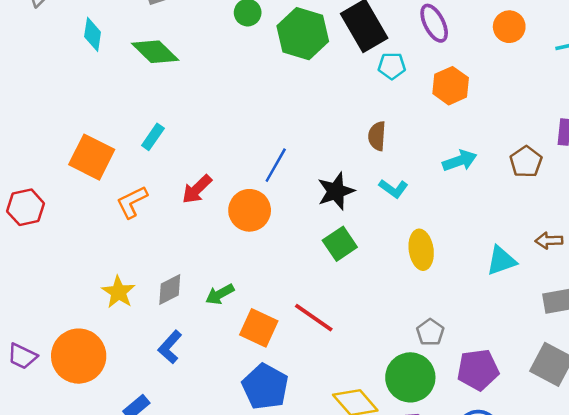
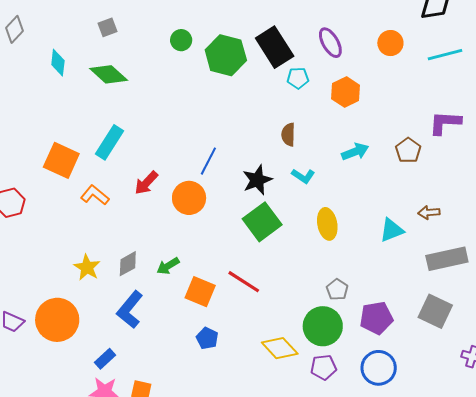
cyan rectangle: (153, 137) -> (110, 142), size x1.6
orange L-shape: (132, 202) -> (95, 195), turned 68
green square: (340, 244) -> (262, 222), size x1.4
blue L-shape: (170, 347) -> (130, 310), size x1.4
blue pentagon: (265, 387) -> (207, 338), size x0.6

